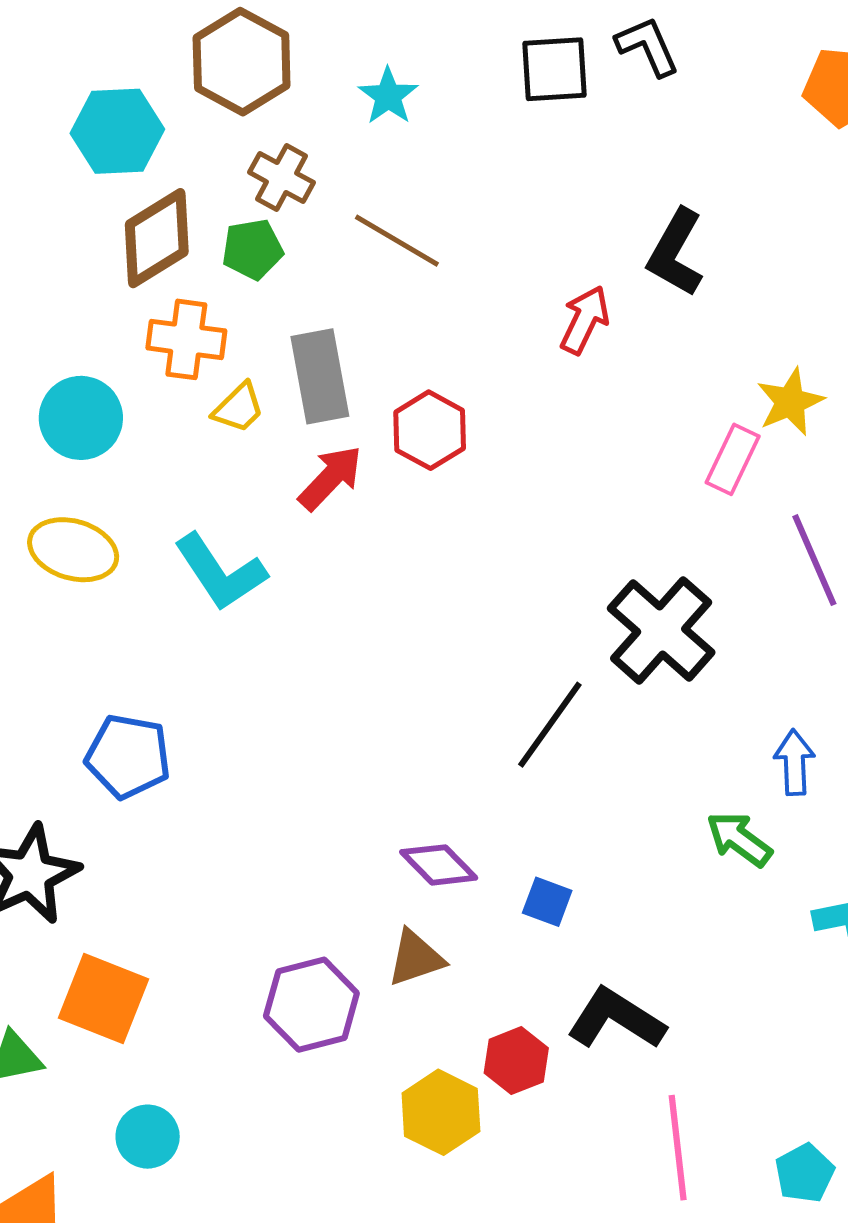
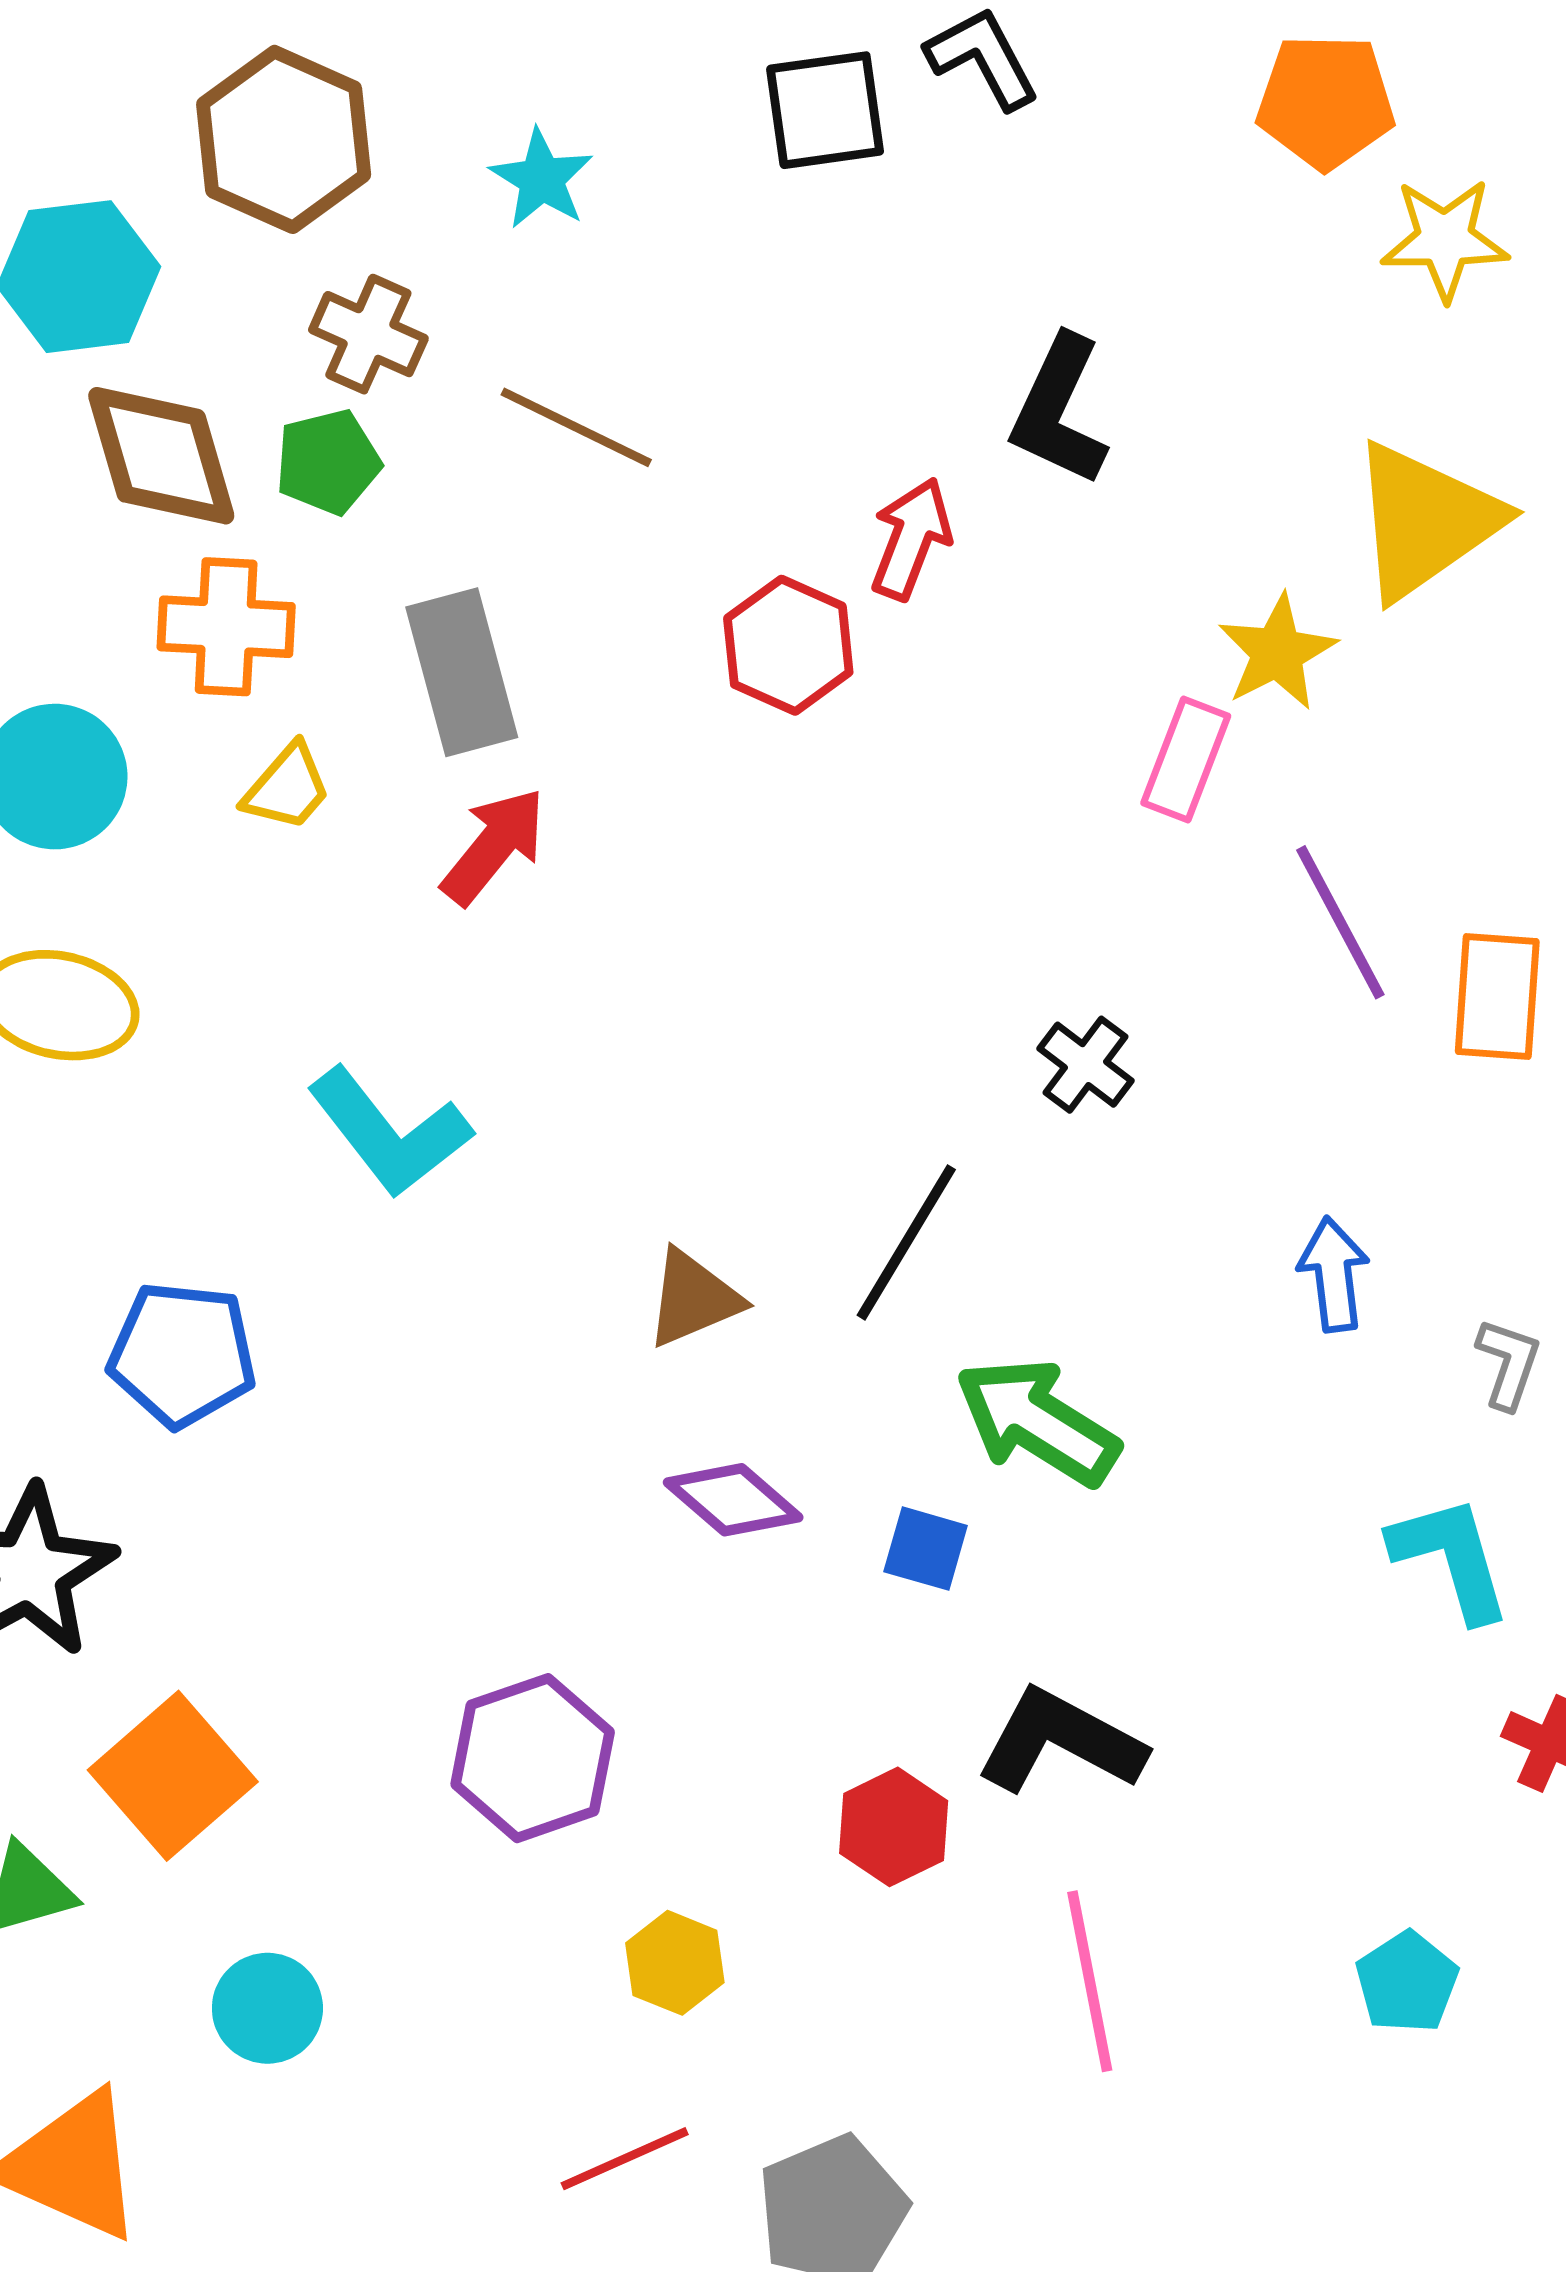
brown diamond: (157, 238) -> (161, 456), turned -70
yellow trapezoid: (238, 408) -> (287, 787), moved
red hexagon: (430, 430) -> (788, 645), moved
cyan L-shape: (220, 572) -> (389, 1132), moved
black cross: (661, 630) -> (1085, 1065), size x0.5
green arrow: (739, 839) -> (1037, 1422), moved, size x1.4
brown triangle: (416, 958) -> (693, 1298), moved
orange square: (104, 998) -> (173, 1776), turned 32
yellow hexagon: (441, 1112) -> (675, 1963), moved, size x0.7
pink line: (678, 1148) -> (1090, 1981), moved

